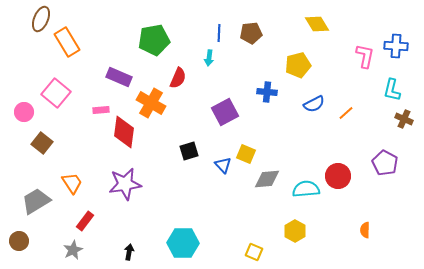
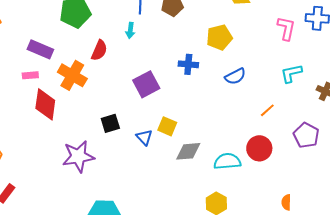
cyan L-shape: (392, 90) -> (291, 73), moved, turned 65
pink rectangle: (101, 110) -> (30, 75), moved
orange line: (346, 113) -> (267, 110), moved
purple star: (125, 184) -> (78, 156), moved

